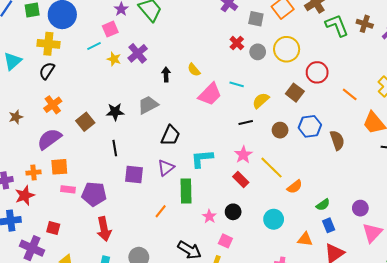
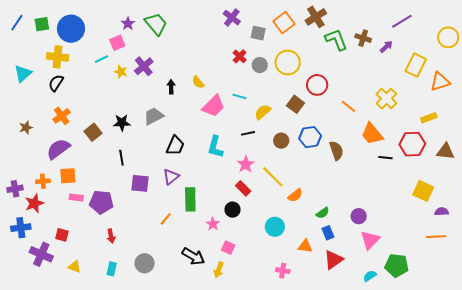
cyan L-shape: (202, 159) -> (215, 147), moved, turned -70
black circle: (233, 212) -> (232, 210), moved
red arrow: (104, 229) -> (111, 236), size x0.6

